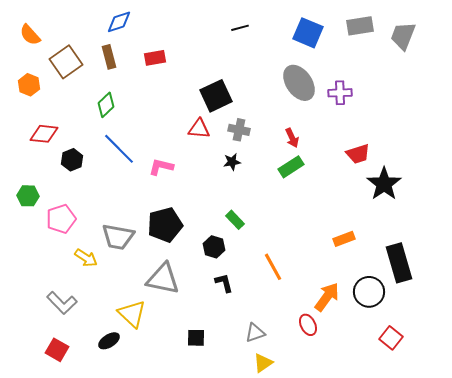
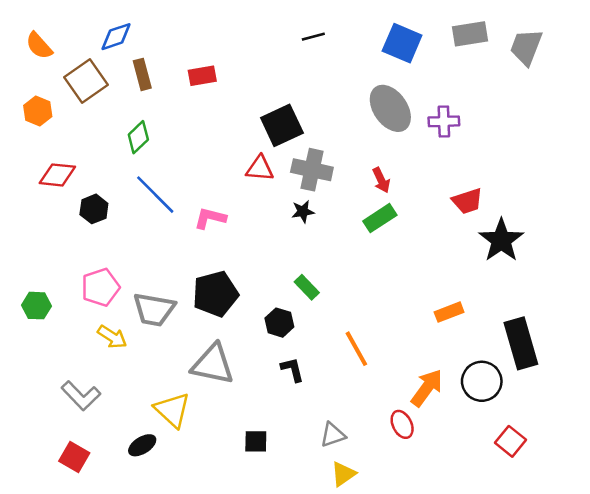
blue diamond: (119, 22) -> (116, 37), moved
gray cross: (239, 130) -> (312, 170), size x1.4
green hexagon: (28, 196) -> (36, 306), moved
pink pentagon: (61, 219) -> (100, 287), moved

